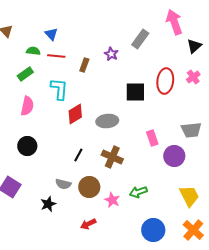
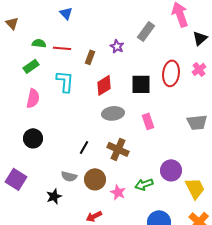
blue triangle: (51, 34) -> (66, 13), moved
red diamond: (75, 114) -> (104, 85), moved
pink rectangle: (152, 138) -> (148, 121), moved
purple circle: (174, 156) -> (171, 170), moved

